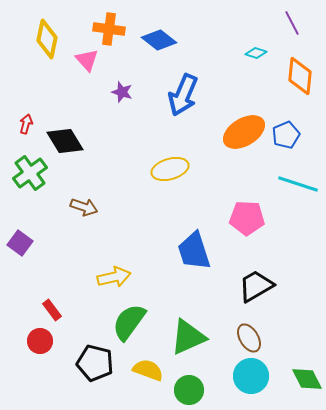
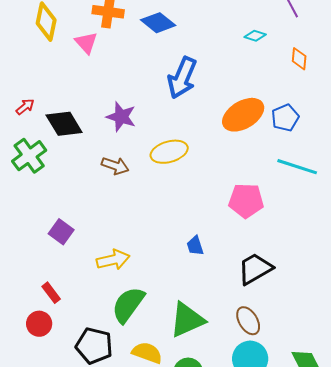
orange diamond: (300, 76) -> (299, 59), size x0.6
purple star: (122, 92) -> (121, 117), moved, size x1.4
red arrow: (26, 124) -> (25, 107), turned 36
brown arrow: (84, 207) -> (115, 166), moved
purple square: (20, 243) -> (61, 232), moved
blue trapezoid: (194, 251) -> (195, 246), moved, size x0.5

